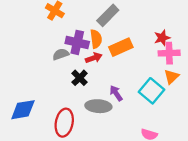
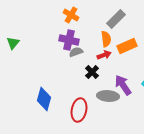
purple cross: (77, 42) -> (69, 40), moved
purple arrow: (116, 93) -> (123, 85), size x1.5
blue diamond: (23, 110) -> (44, 99), turned -65

